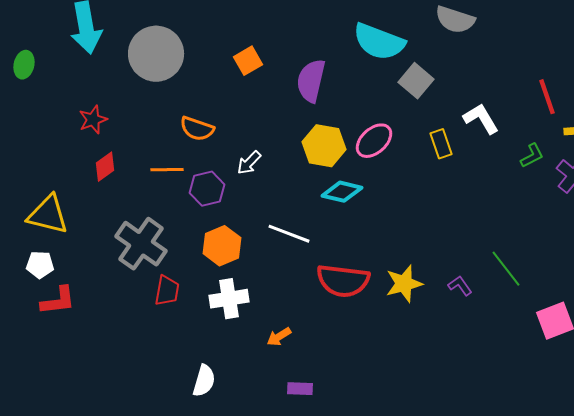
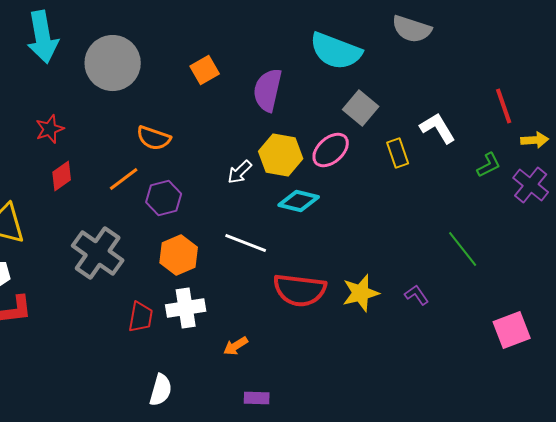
gray square: (416, 81) -> (361, 108), moved
white arrow: (249, 163) -> (240, 172), moved
orange line: (167, 170) -> (124, 179), turned -36
green line: (506, 269) -> (463, 249), moved
red trapezoid: (167, 291) -> (141, 317), moved

